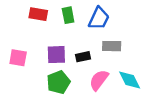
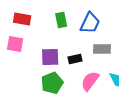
red rectangle: (38, 14) -> (22, 19), moved
pink square: (18, 58) -> (15, 44), moved

